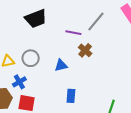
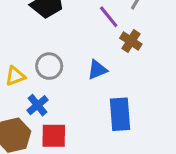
purple line: (73, 33) -> (109, 17), turned 49
blue rectangle: (71, 96) -> (120, 114), size x1.5

